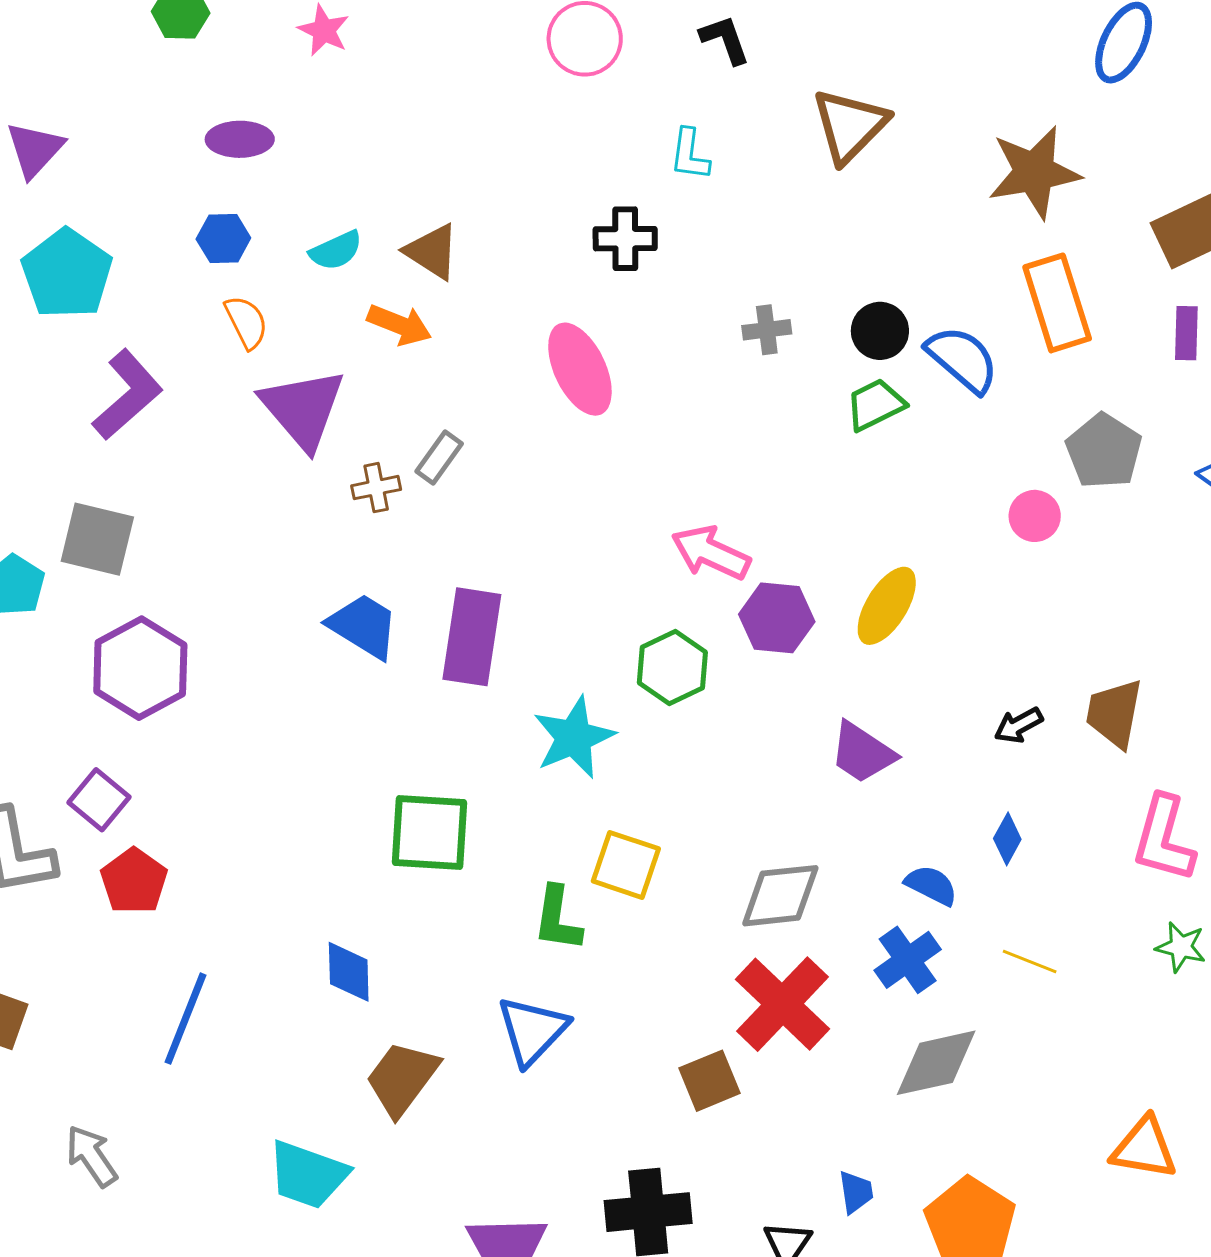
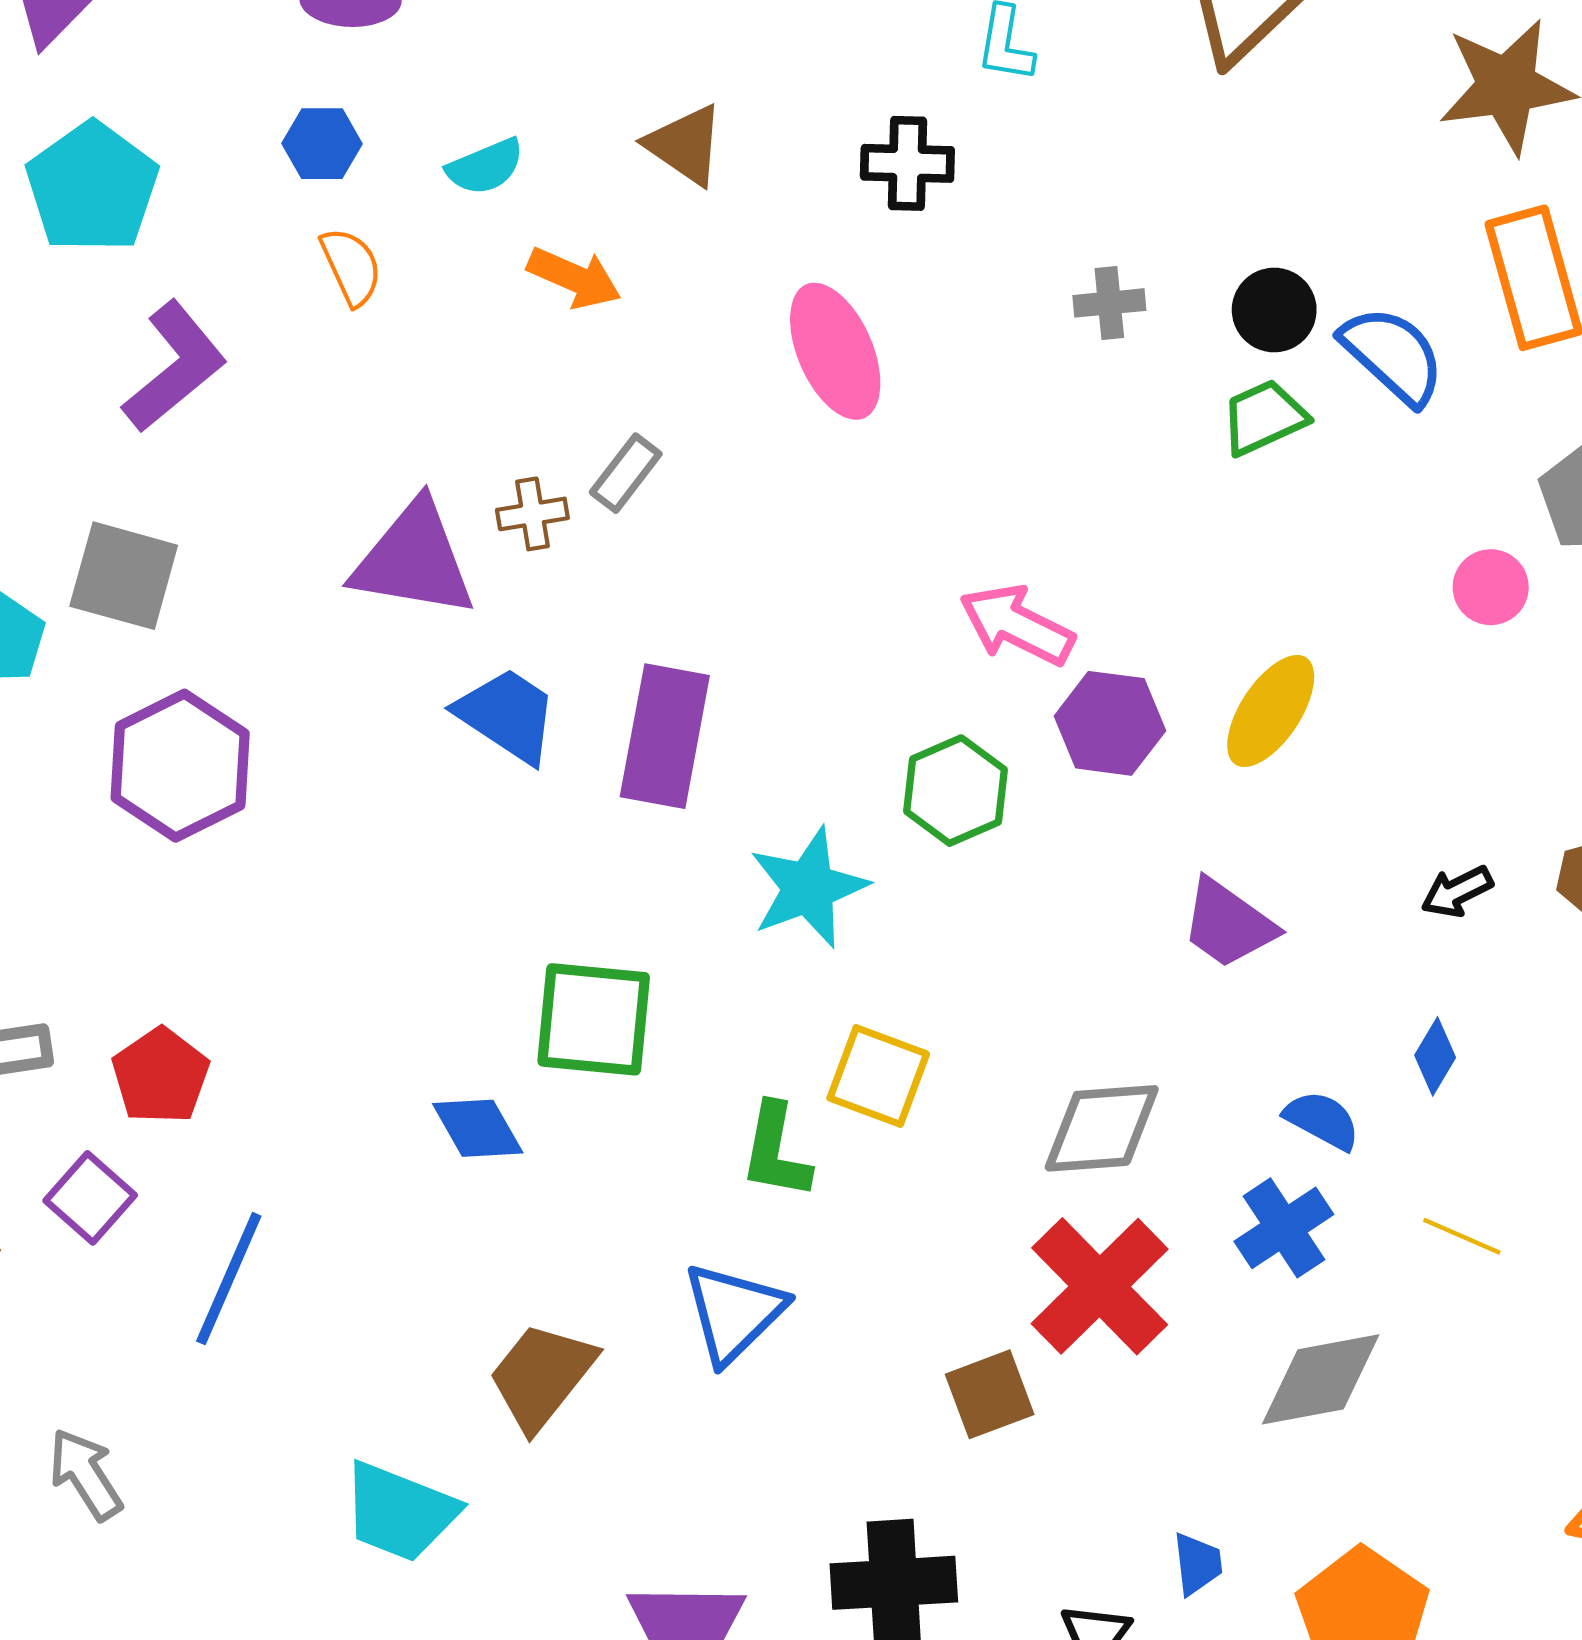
brown triangle: (432, 252) -> (685, 145), moved
purple triangle: (303, 409) -> (414, 560), moved, turned -42
purple square: (99, 800) -> (90, 1198), moved
blue diamond: (349, 972) -> (478, 1128), moved, turned -30

